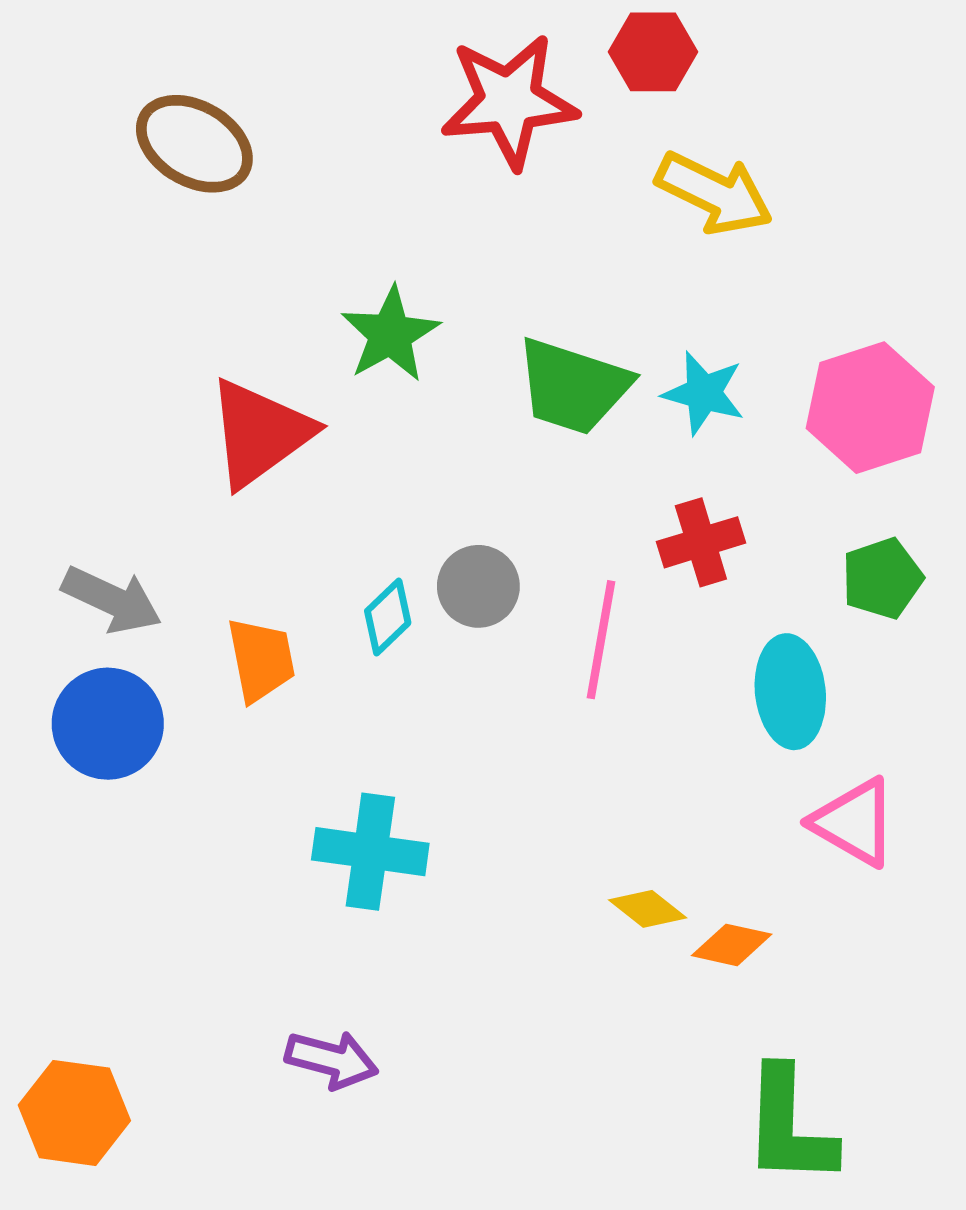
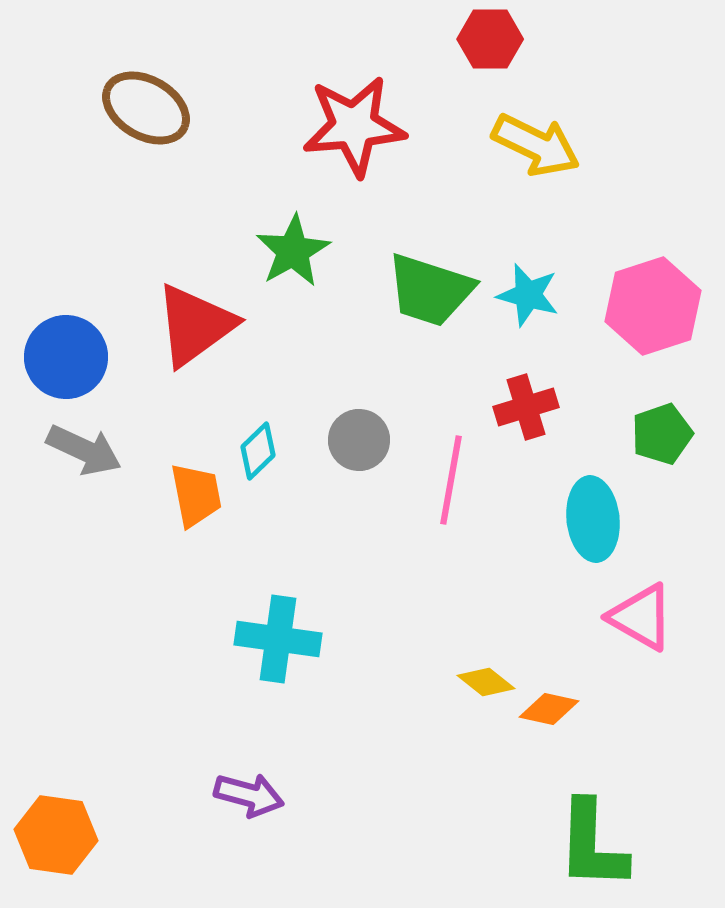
red star: (509, 101) -> (354, 126), moved
cyan diamond: (388, 617) -> (258, 451), moved
blue circle: (108, 724) -> (66, 357), moved

